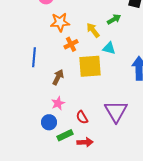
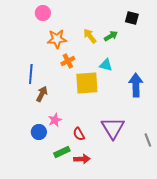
yellow arrow: (93, 30) -> (90, 36), moved
brown arrow: (58, 77) -> (42, 94), moved
blue circle: (49, 122) -> (39, 132), moved

